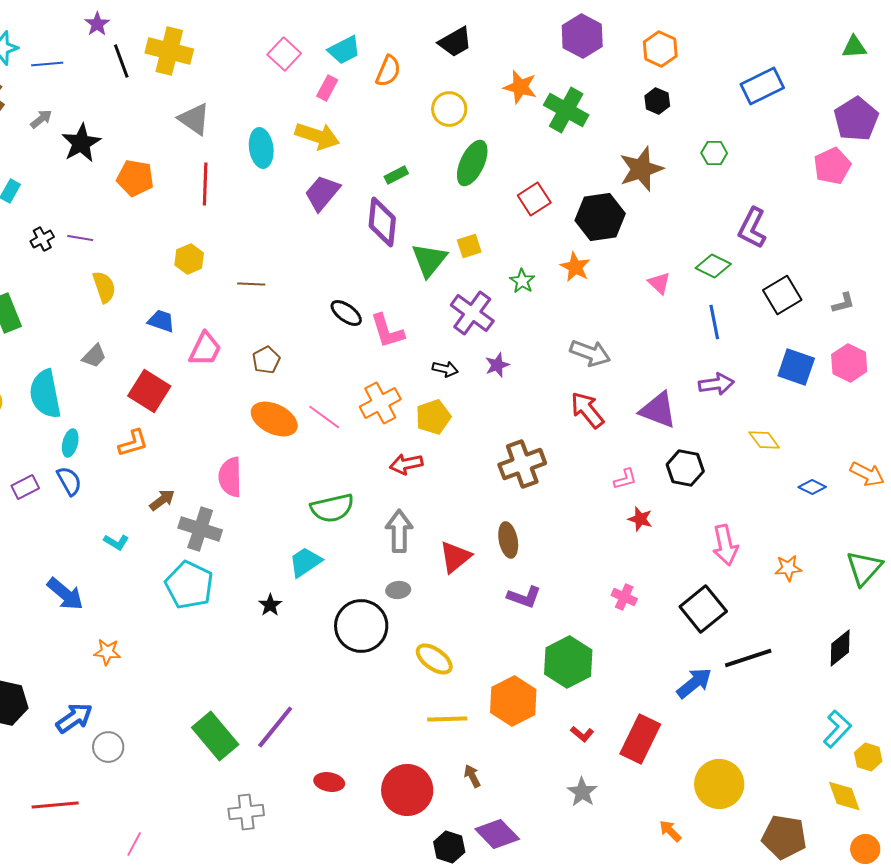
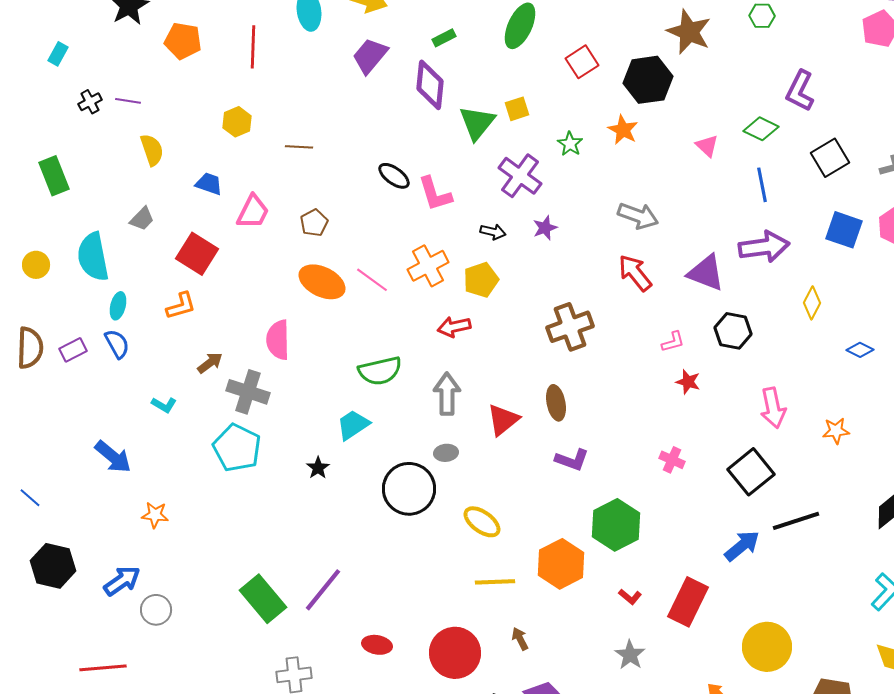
brown star: (641, 169) -> (689, 32), turned -30
purple arrow: (716, 384) -> (764, 247), size x1.4
yellow diamond: (764, 440) -> (812, 303), turned 64

